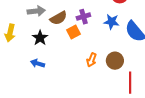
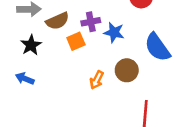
blue star: (111, 22) -> (114, 32), moved
brown circle: (115, 61) -> (127, 70), moved

